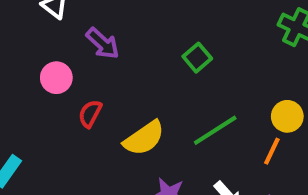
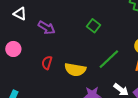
pink circle: (56, 78) -> (13, 49), moved
yellow semicircle: (144, 138) -> (75, 70), turned 55

